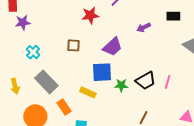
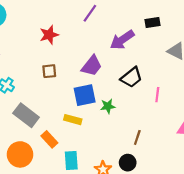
red star: (90, 15) -> (49, 35), moved
purple arrow: (144, 27) -> (122, 40), size x1.6
black trapezoid: (146, 81) -> (131, 77), moved

